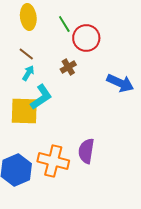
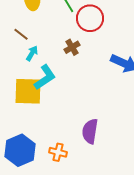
brown line: (26, 54) -> (21, 34), moved
orange cross: (53, 161) -> (58, 152), moved, size x0.6

